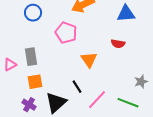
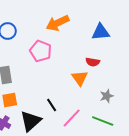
orange triangle: (89, 60) -> (80, 78), moved
gray star: (141, 82) -> (107, 96), moved

